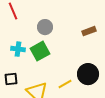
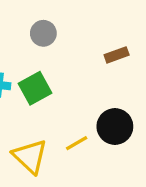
gray circle: (45, 27) -> (43, 33), moved

